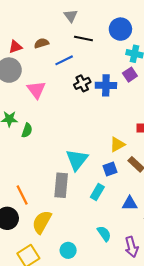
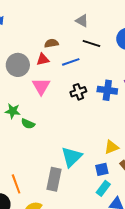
gray triangle: (71, 16) -> (82, 21), turned -32
red triangle: (15, 47) -> (43, 59), moved
black cross: (82, 83) -> (78, 92), moved
green semicircle: (27, 130) -> (28, 124), turned 88
cyan rectangle: (97, 192) -> (103, 188), moved

